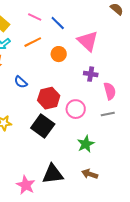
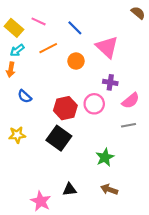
pink line: (35, 17) -> (39, 21), moved
blue semicircle: (21, 82) -> (25, 96), moved
pink semicircle: (110, 91) -> (131, 101), turned 66
pink circle: (76, 109) -> (94, 104), moved
black triangle: (53, 174) -> (70, 189), size x0.6

